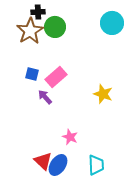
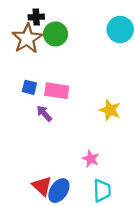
pink rectangle: (56, 77) -> (57, 91), turned 50
pink star: (70, 137) -> (91, 159), moved

